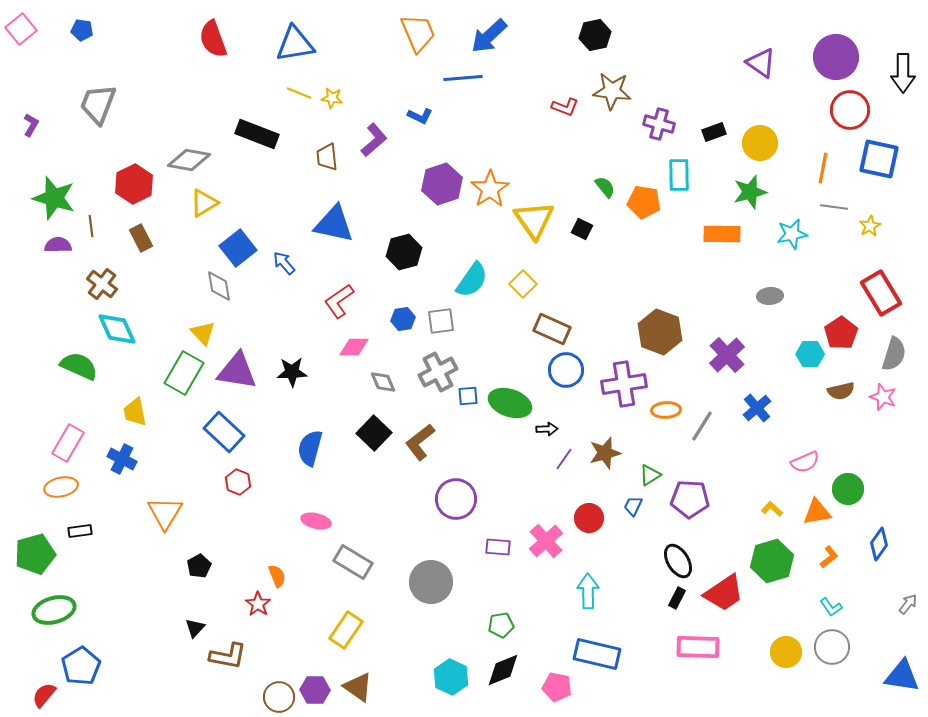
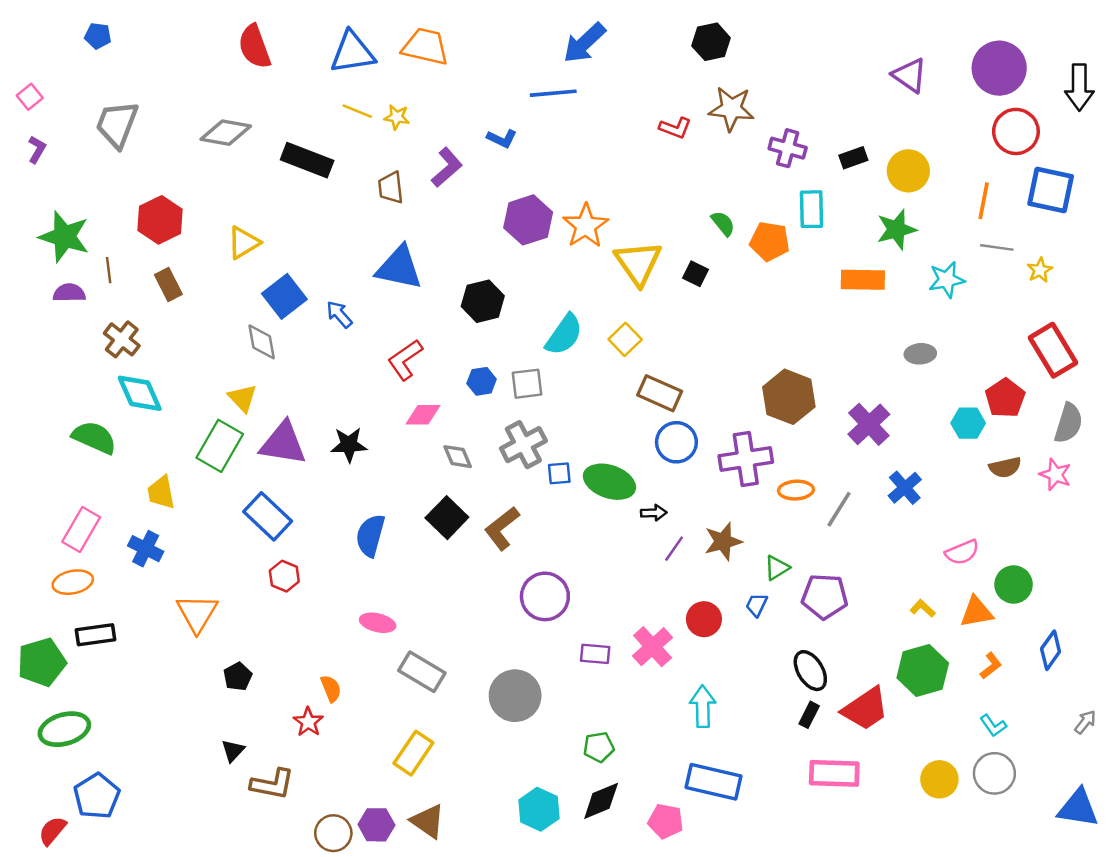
pink square: (21, 29) -> (30, 97), moved, size x0.7
orange trapezoid: (418, 33) -> (425, 47), moved, turned -54
gray diamond: (189, 160) -> (226, 133), moved
black rectangle: (80, 531) -> (95, 635), size x1.4

